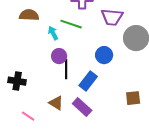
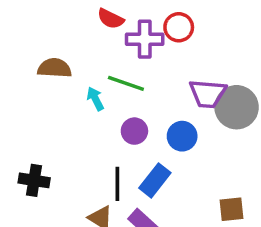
purple trapezoid: (112, 17) -> (208, 94), moved
purple circle: (59, 56) -> (134, 131), moved
black line: (66, 69) -> (117, 184), moved

